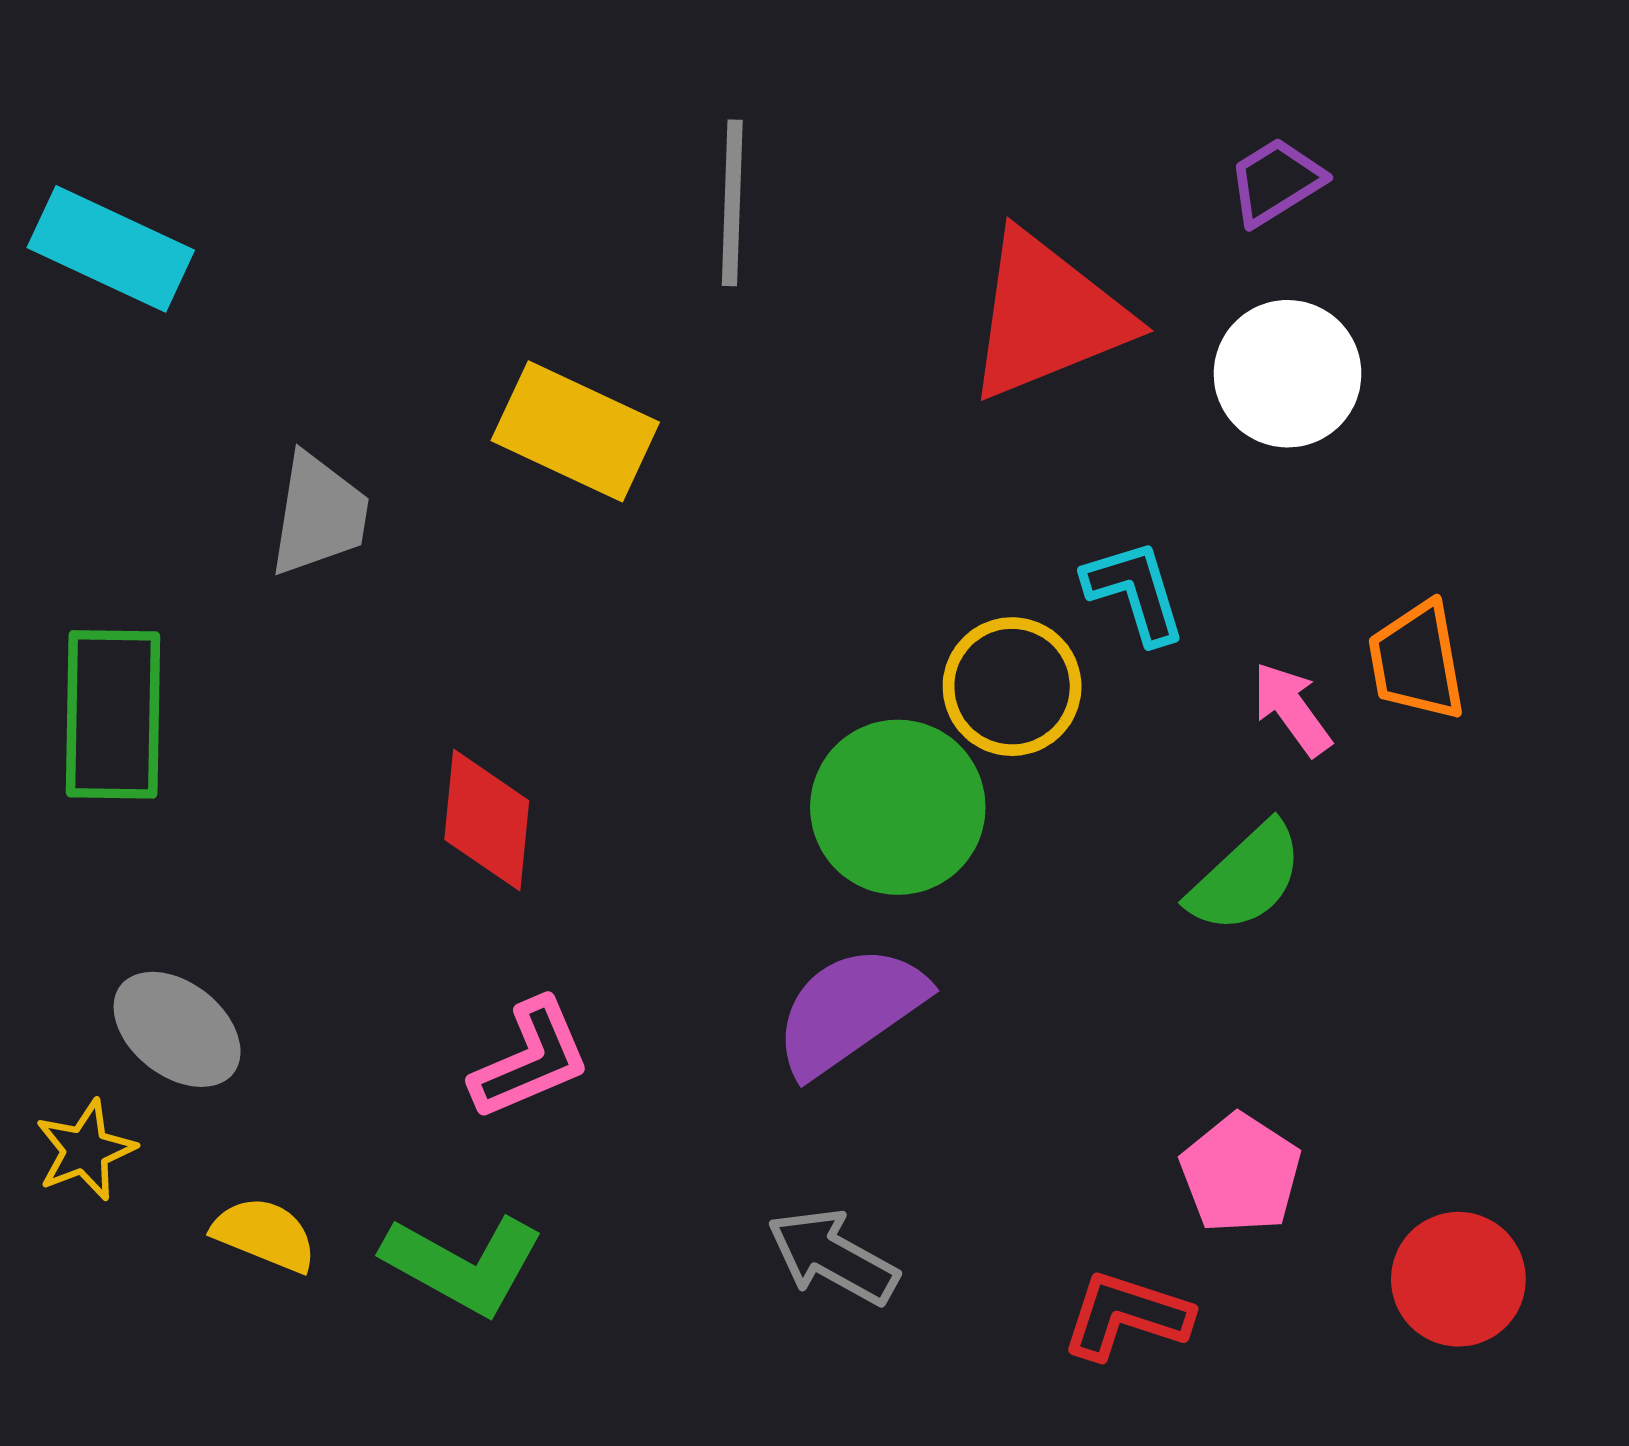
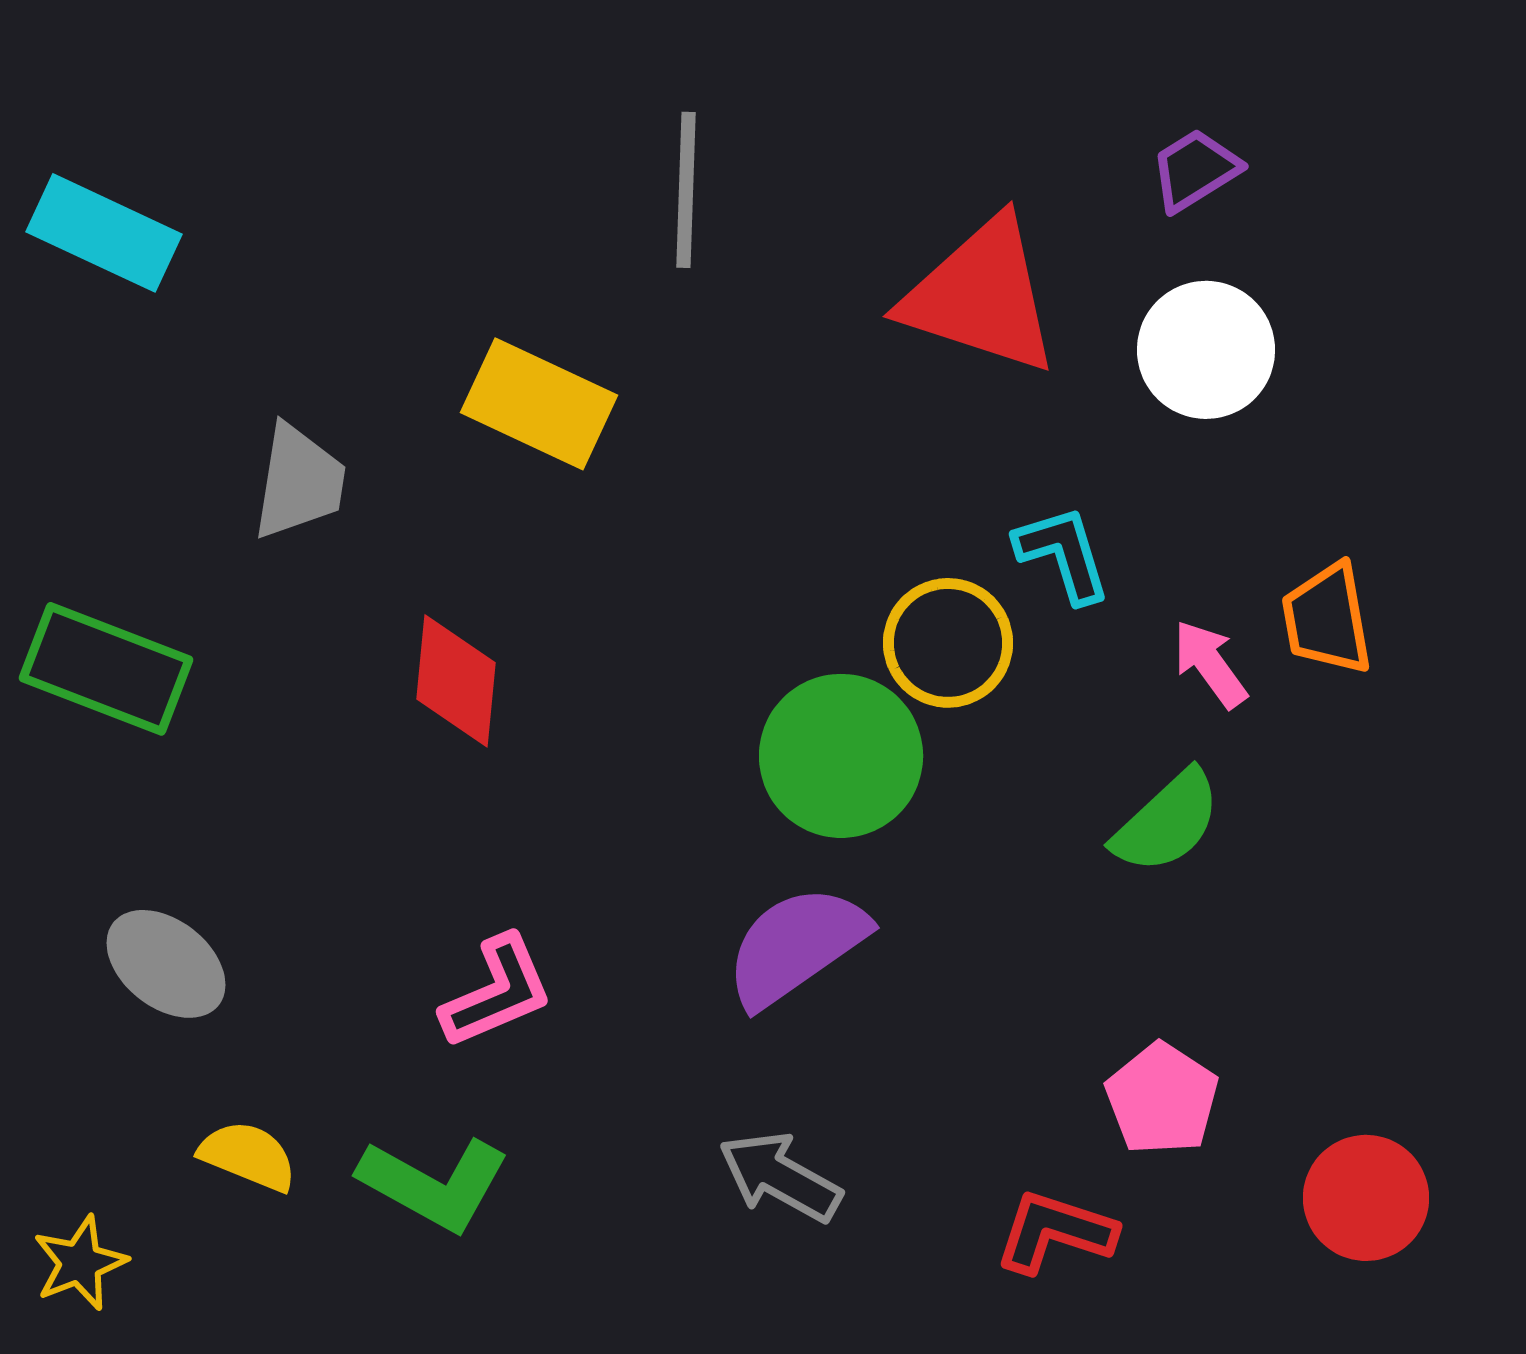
red triangle: (1047, 316) -> (981, 296), turned 40
green rectangle: (113, 714) -> (106, 669), turned -70
red diamond: (487, 820) -> (456, 681), moved
yellow star: (85, 1150) -> (80, 1263), moved

